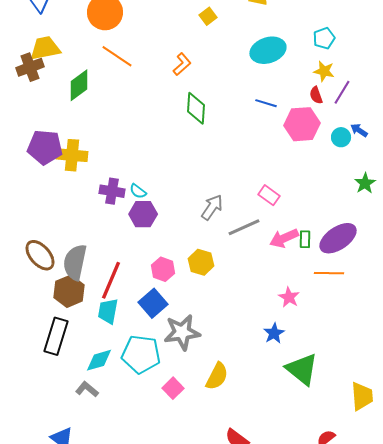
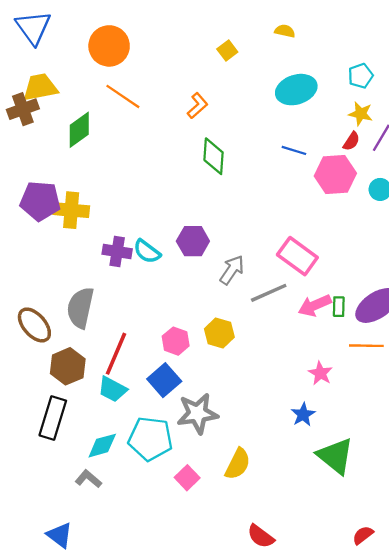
red semicircle: (316, 95) -> (351, 141), turned -126
cyan semicircle: (138, 191) -> (147, 251), size x1.4
pink rectangle: (269, 195) -> (297, 256), size x1.6
purple hexagon: (143, 214) -> (193, 241), moved
gray semicircle: (75, 262) -> (80, 308), moved
cyan trapezoid: (108, 311) -> (113, 389), turned -72

